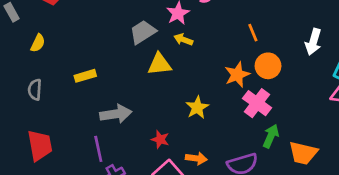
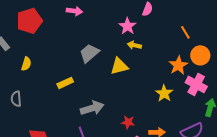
gray trapezoid: (143, 32) -> (89, 53), moved
gray semicircle: (35, 90) -> (16, 99), moved
yellow star: (197, 107) -> (164, 93), moved

